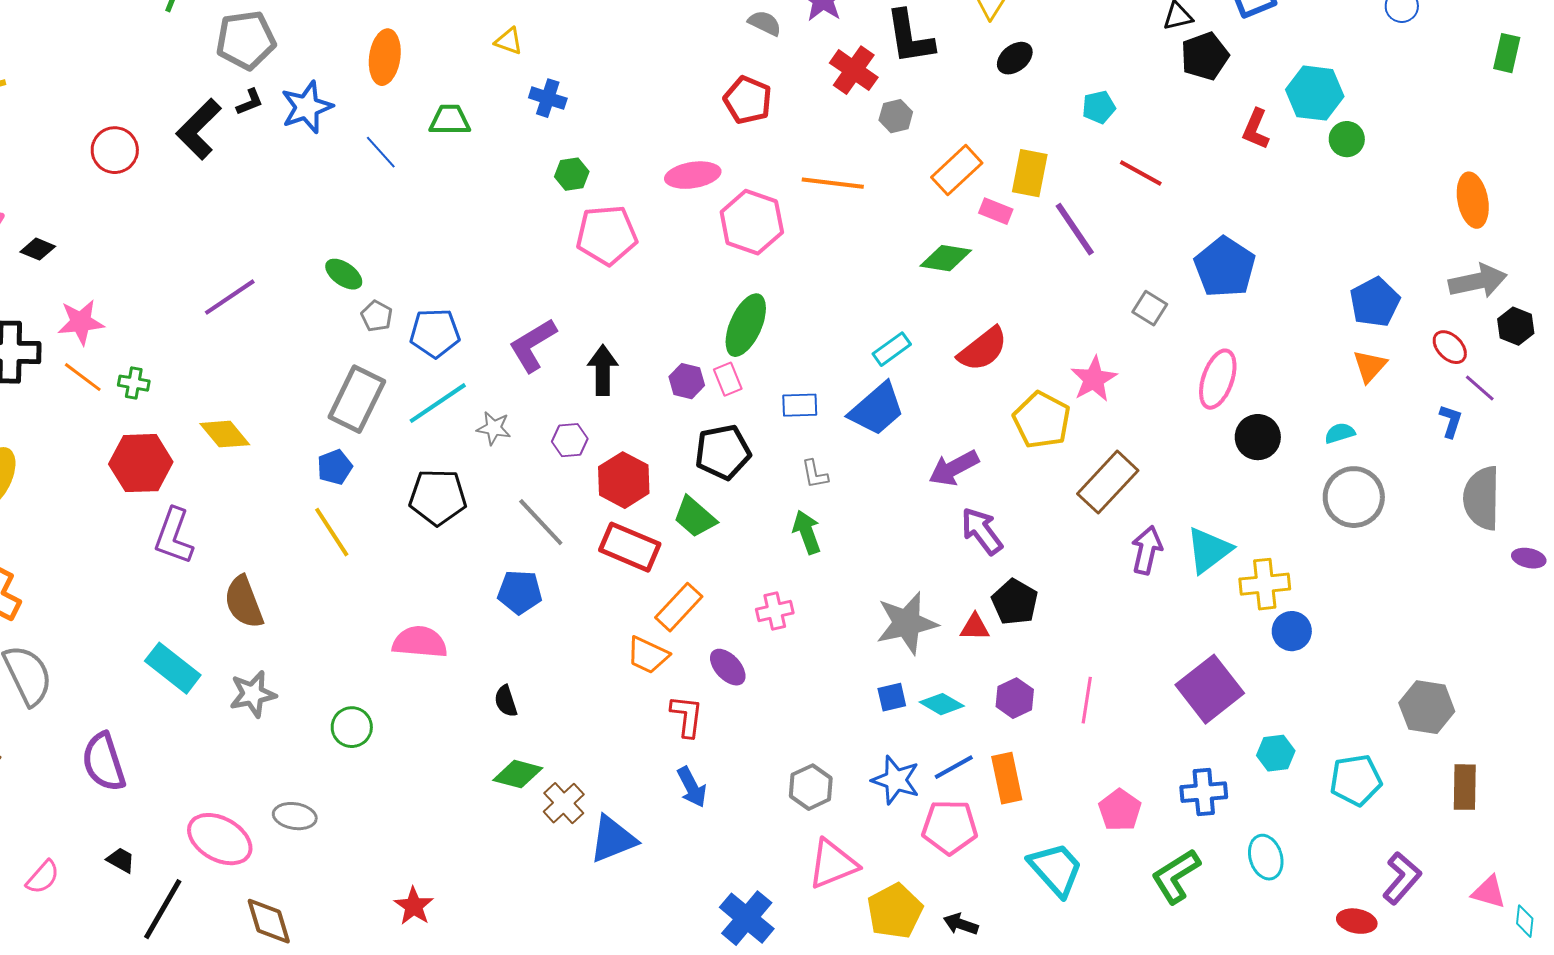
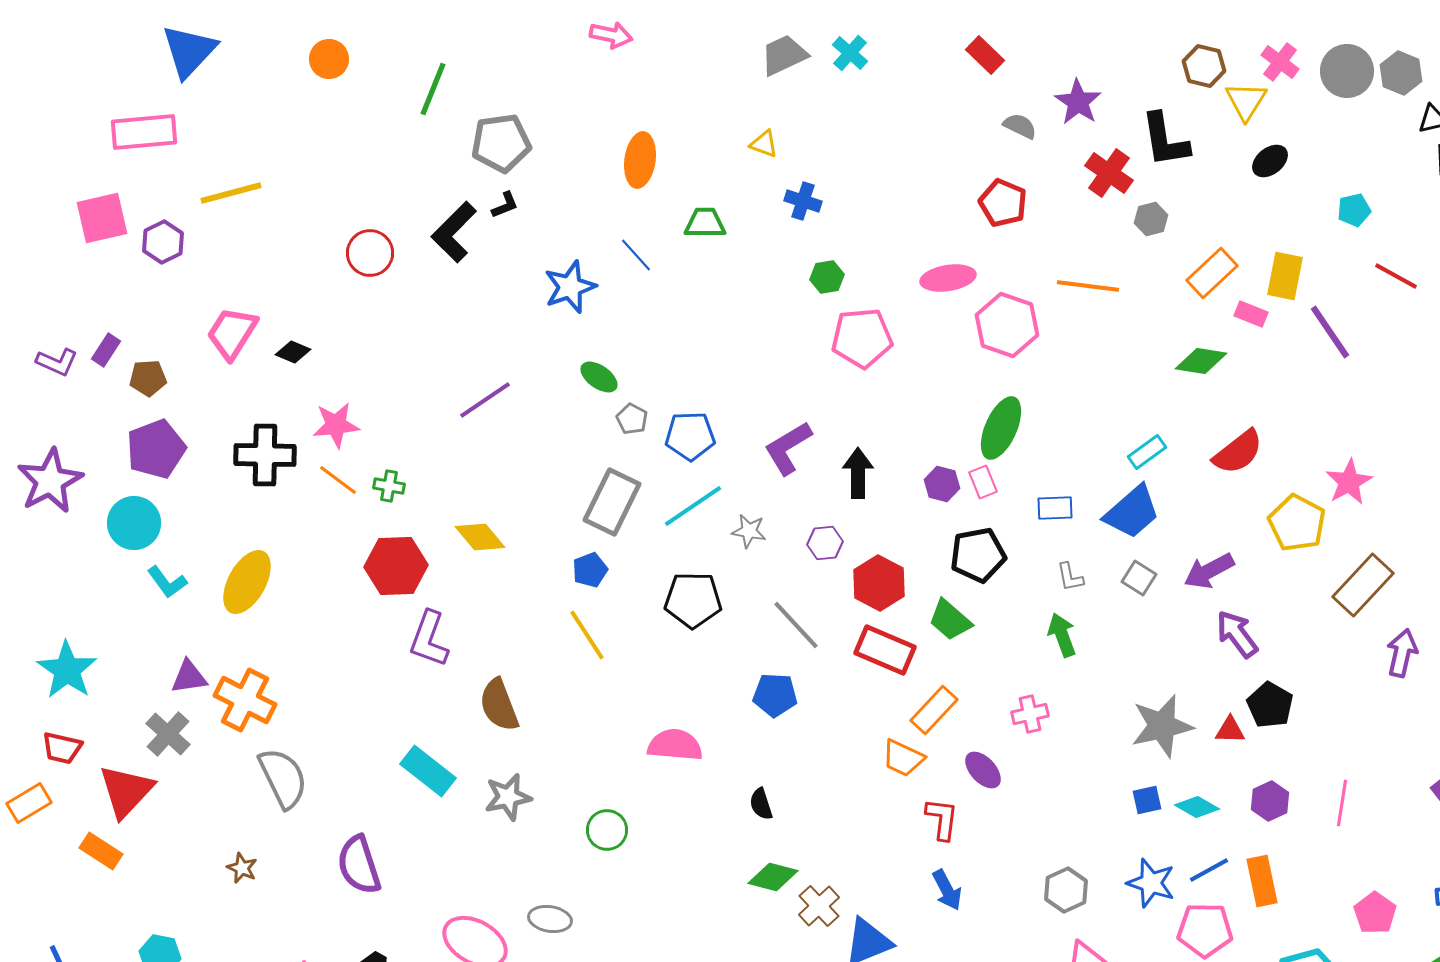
blue star: (307, 107) -> (570, 287), moved
gray square: (1150, 308) -> (1139, 578), moved

